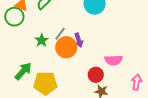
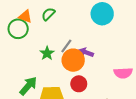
purple arrow: (79, 40) -> (86, 52), turned 128
red circle: (96, 75) -> (79, 84), moved

